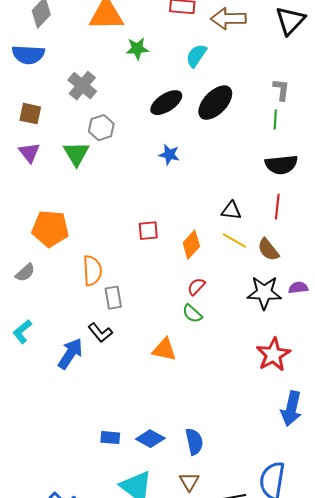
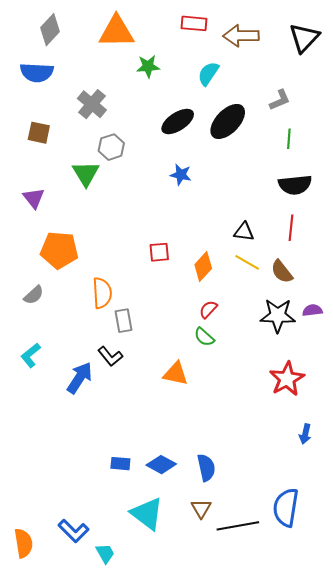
gray L-shape: (281, 90) -> (280, 100), moved, turned 60
purple triangle: (29, 153) -> (34, 198), moved
blue arrow: (291, 409) -> (305, 434), size x0.6

